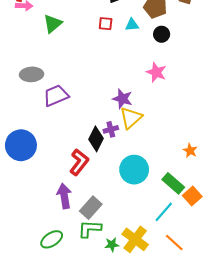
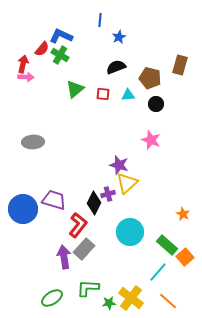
green triangle: (53, 24) -> (75, 89), moved
purple trapezoid: (56, 96) -> (54, 200), moved, turned 40
gray rectangle: (91, 208) -> (84, 249), moved

